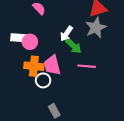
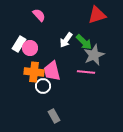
gray star: (96, 28) -> (94, 55), moved
white rectangle: (19, 38) -> (19, 44), turned -63
green arrow: (73, 46) -> (84, 42), moved

